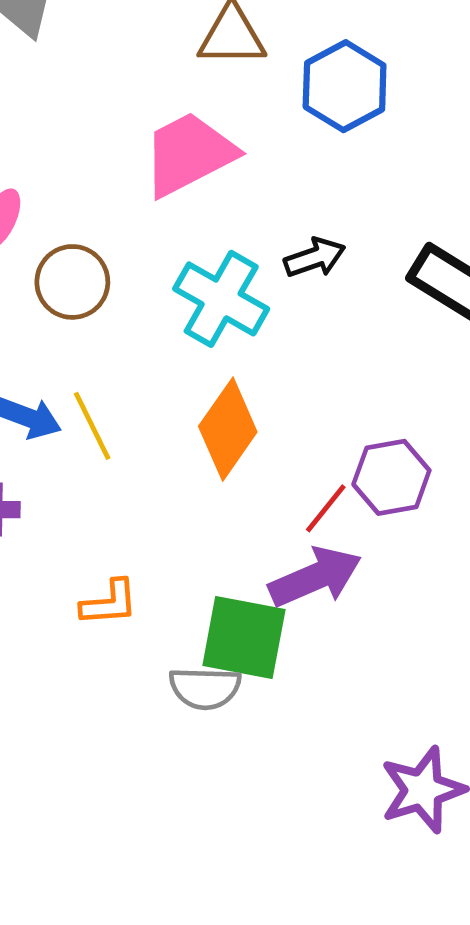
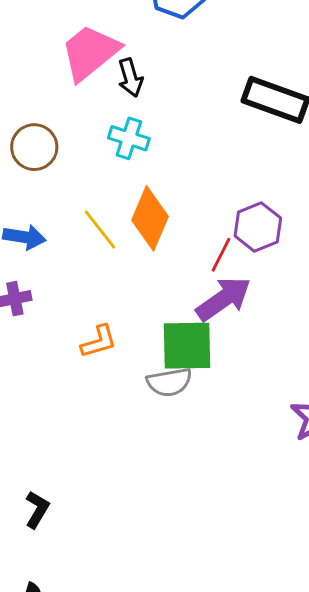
black arrow: (315, 258) -> (130, 78), moved, turned 105
cyan cross: (221, 299) -> (129, 138), size x0.7
yellow line: (92, 426) -> (100, 230), moved

